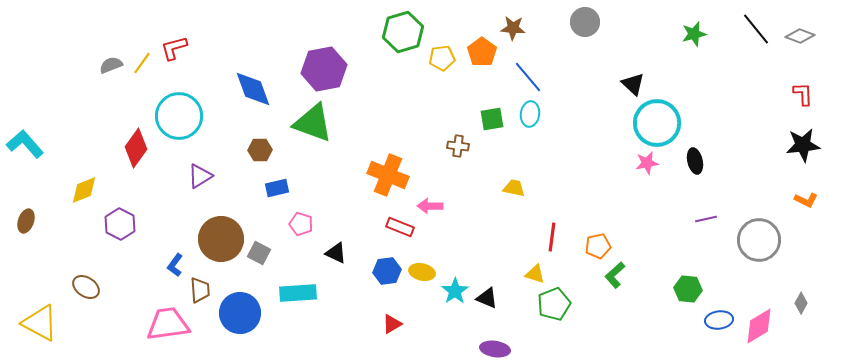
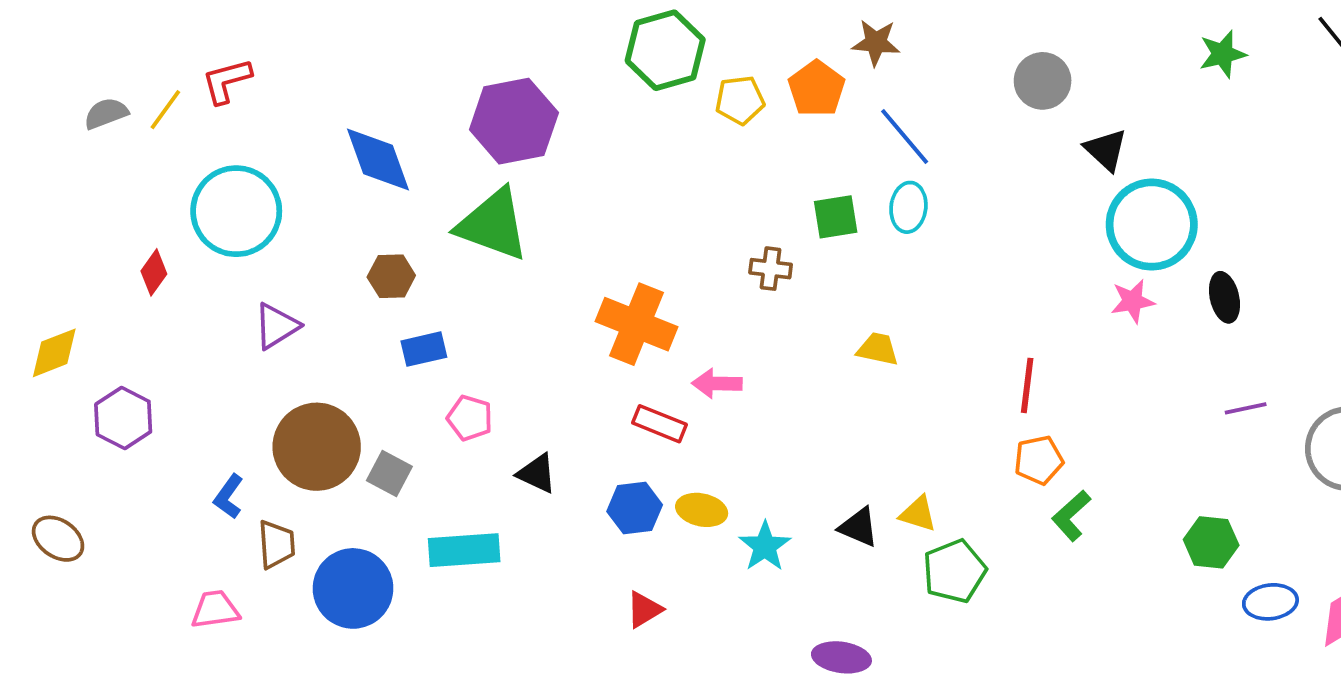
gray circle: (585, 22) -> (1043, 81), moved
red diamond: (136, 148) -> (154, 272), size x0.6
red line: (552, 237) -> (1027, 385), moved
black triangle: (487, 298) -> (859, 527), moved
pink trapezoid: (168, 324) -> (215, 610), size x0.6

